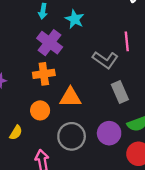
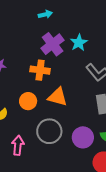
cyan arrow: (43, 11) -> (45, 14), moved, turned -128
cyan star: (75, 19) -> (79, 43), moved

